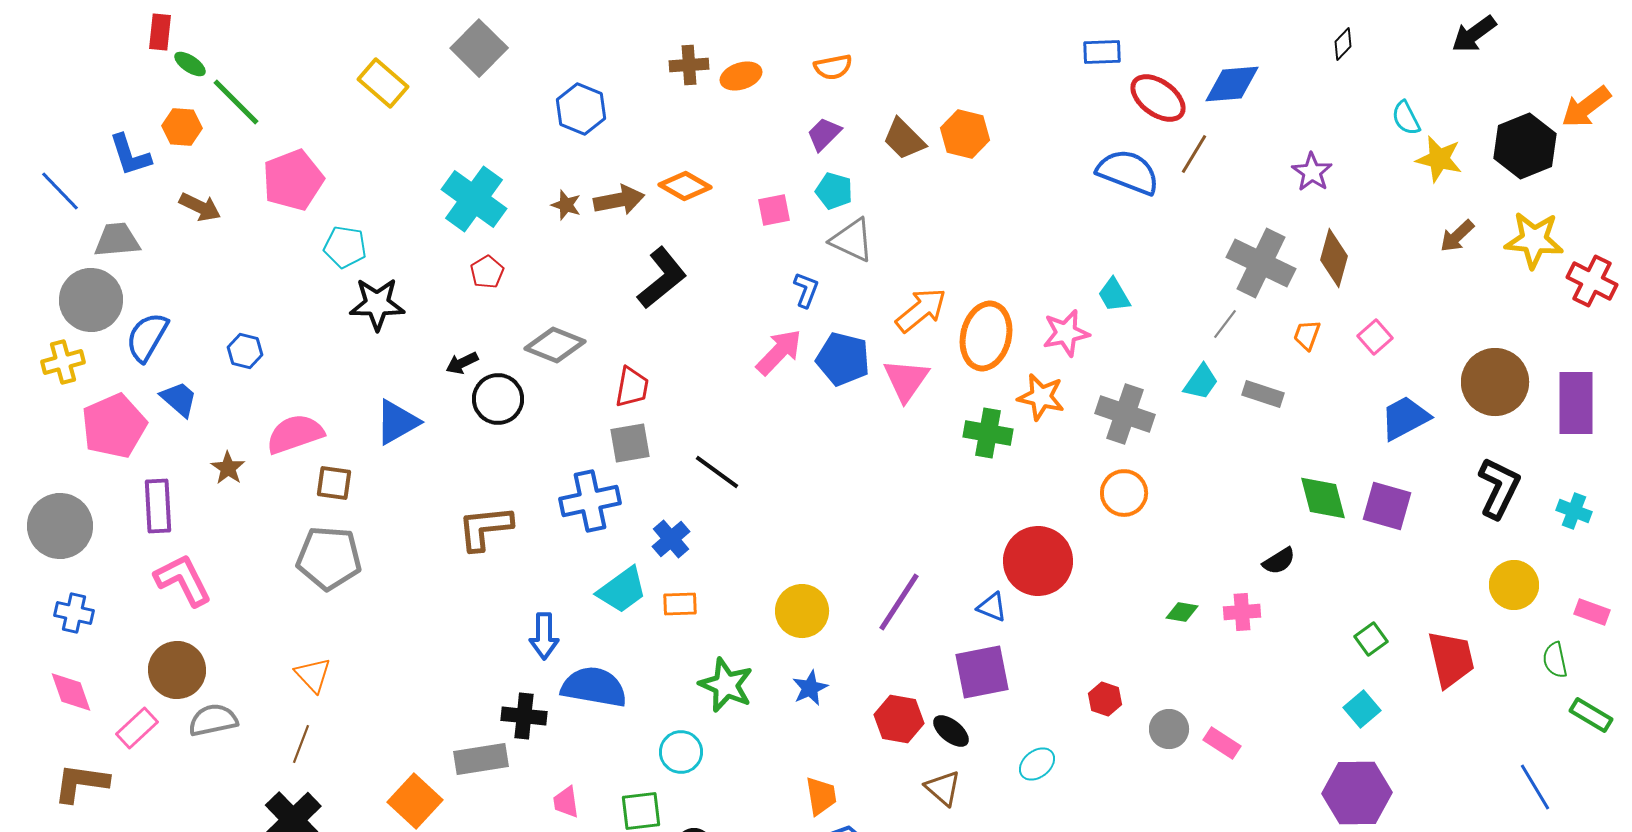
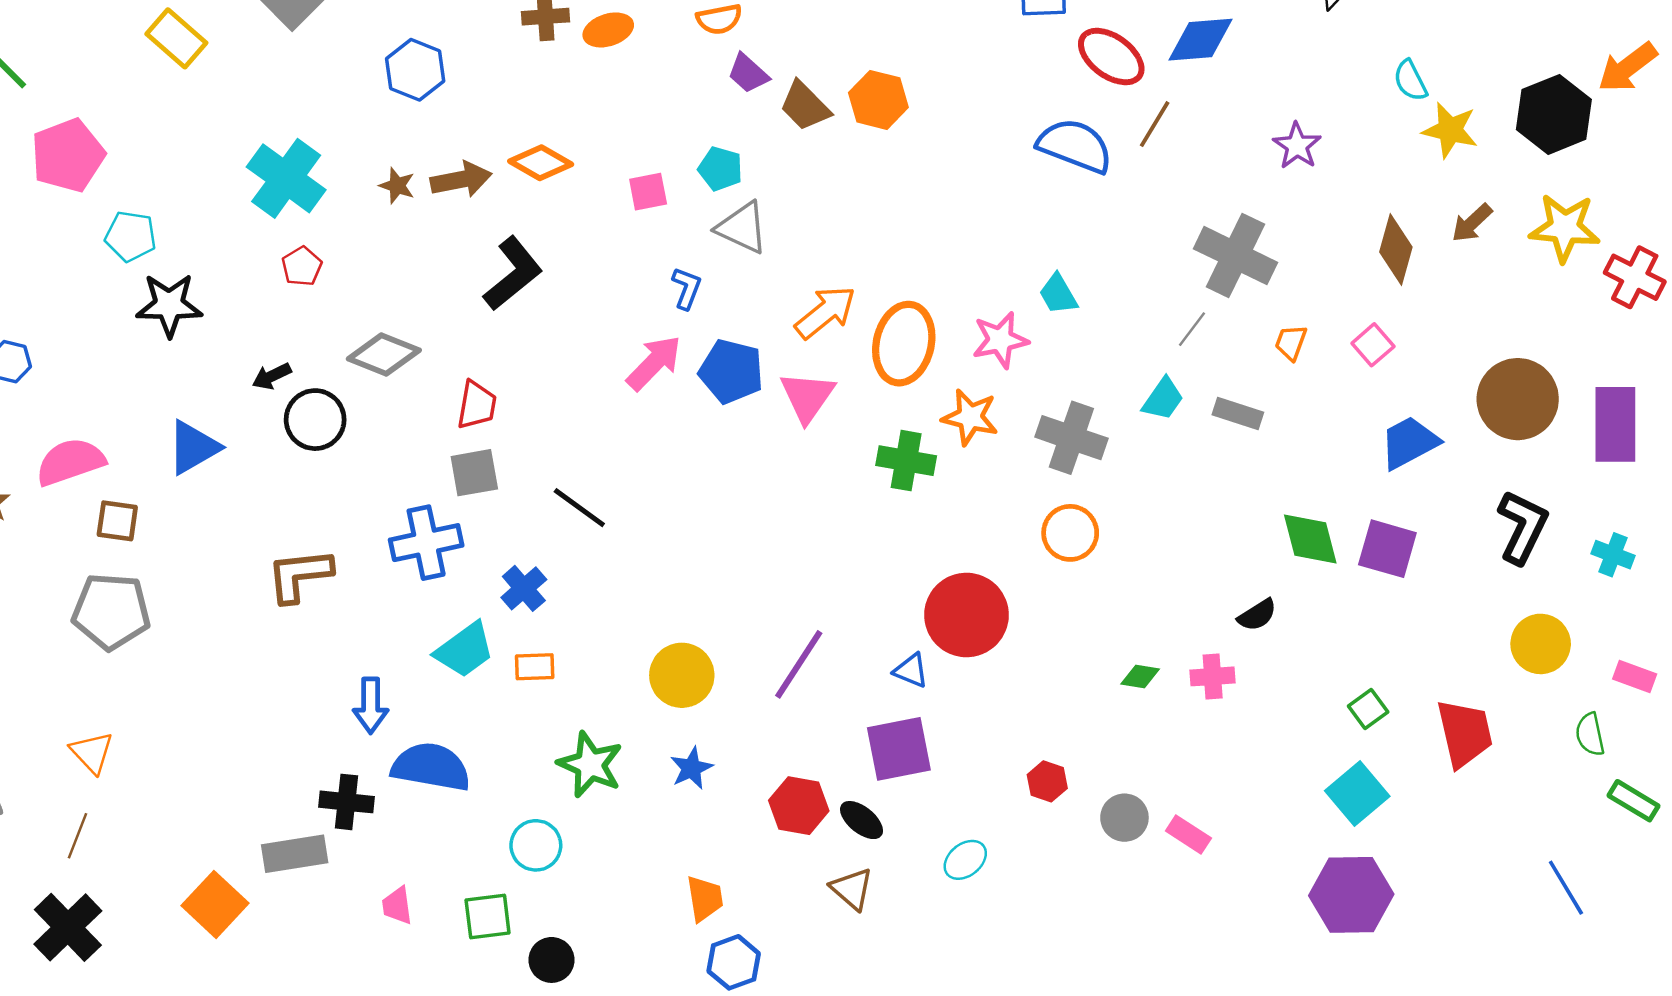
purple trapezoid: (824, 134) -> (748, 73), moved, turned -93
brown diamond: (1334, 258) -> (1396, 249), moved
cyan square: (1362, 709) -> (1357, 793), size x1.4

